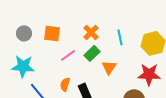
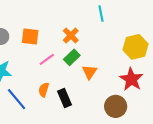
cyan line: (120, 37) -> (101, 14), moved
red star: (149, 74) -> (131, 79), turned 30

